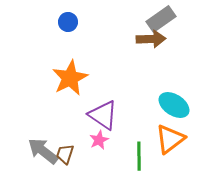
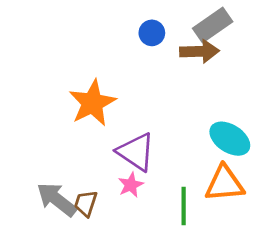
blue circle: (68, 22) -> (152, 33), moved
orange triangle: (170, 139) -> (225, 184), turned 32

